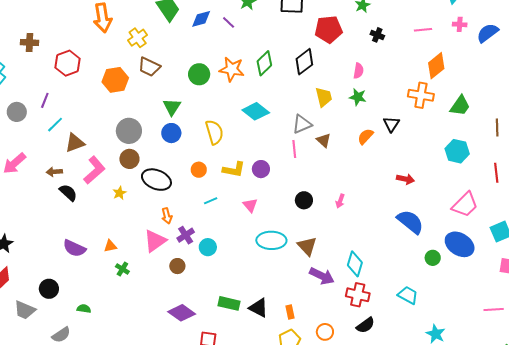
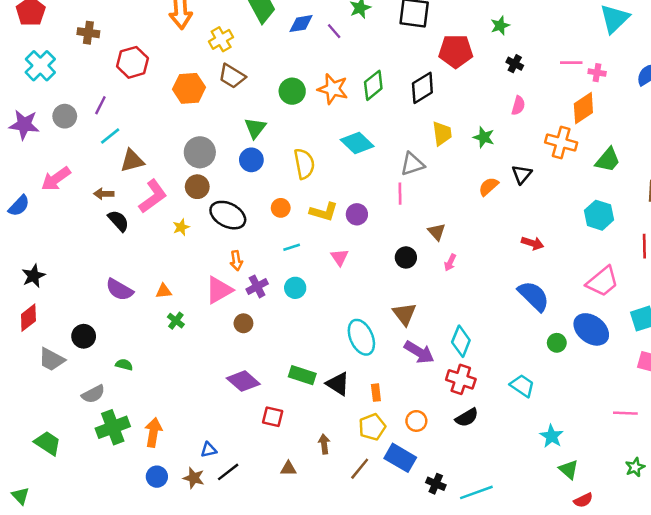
pink cross: (460, 24) -> (597, 73), moved
pink semicircle: (358, 71) -> (518, 105), moved
brown triangle: (324, 140) -> (437, 232), moved
cyan ellipse: (271, 240) -> (361, 337), moved, turned 60
cyan circle: (208, 247) -> (295, 288), moved

